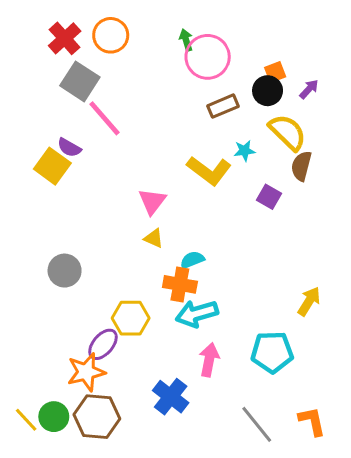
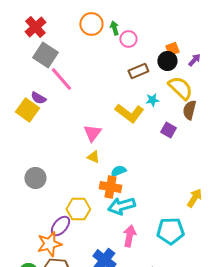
orange circle: (111, 35) -> (91, 24), moved
pink circle: (208, 57) -> (128, 39), size x0.6

